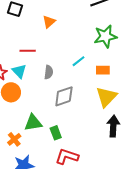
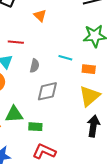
orange triangle: (49, 22) -> (40, 15), turned -40
cyan line: (78, 61) -> (65, 58), turned 48
green rectangle: (56, 133) -> (35, 127), turned -72

